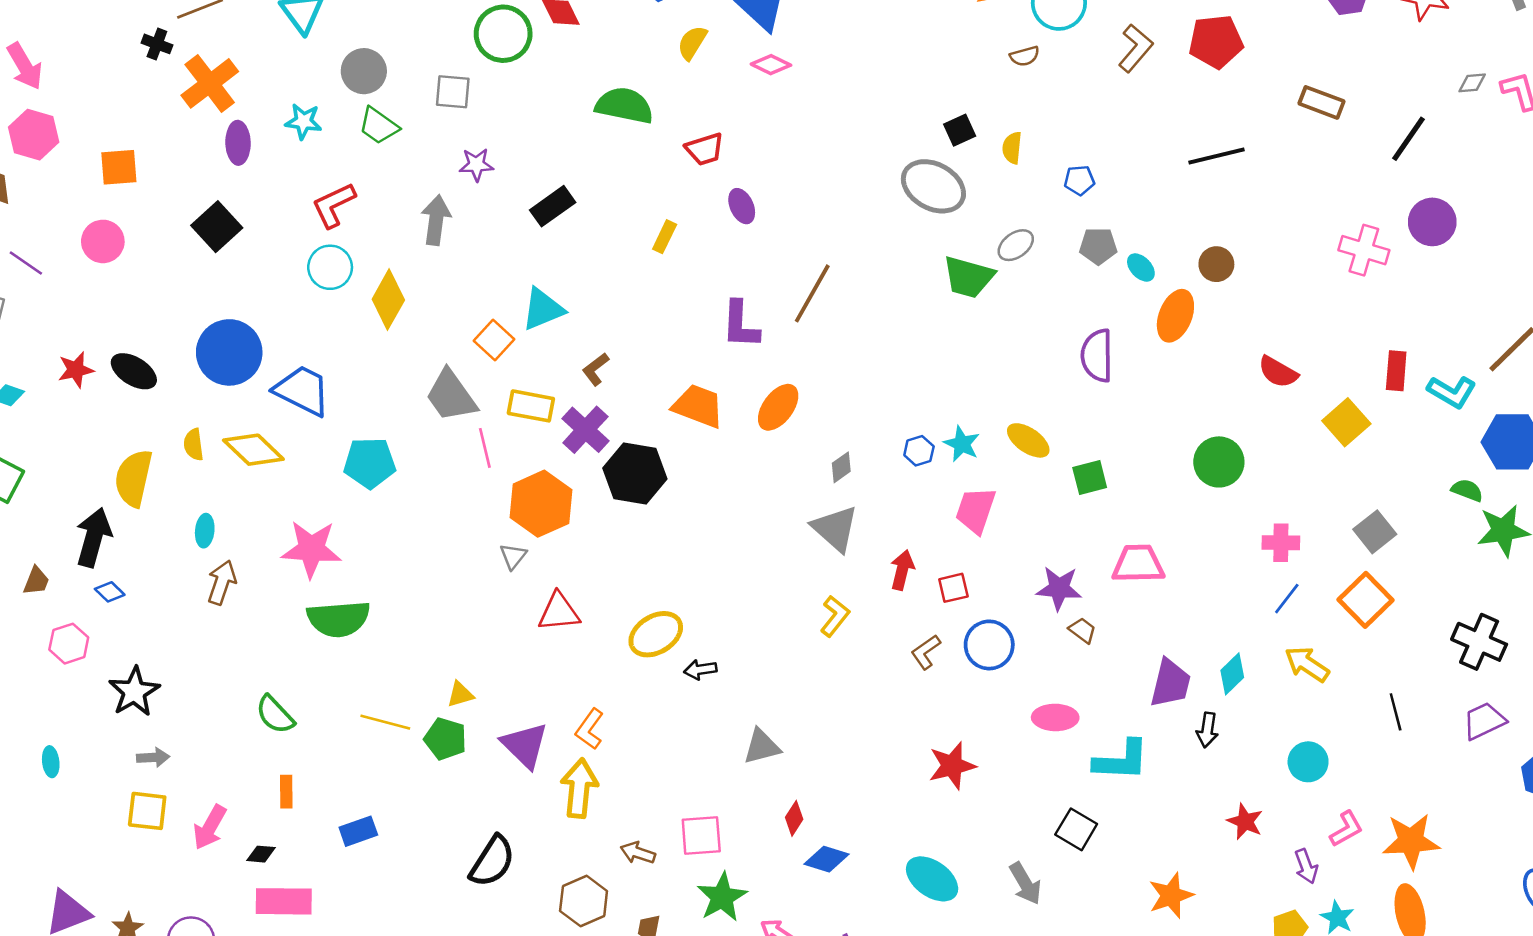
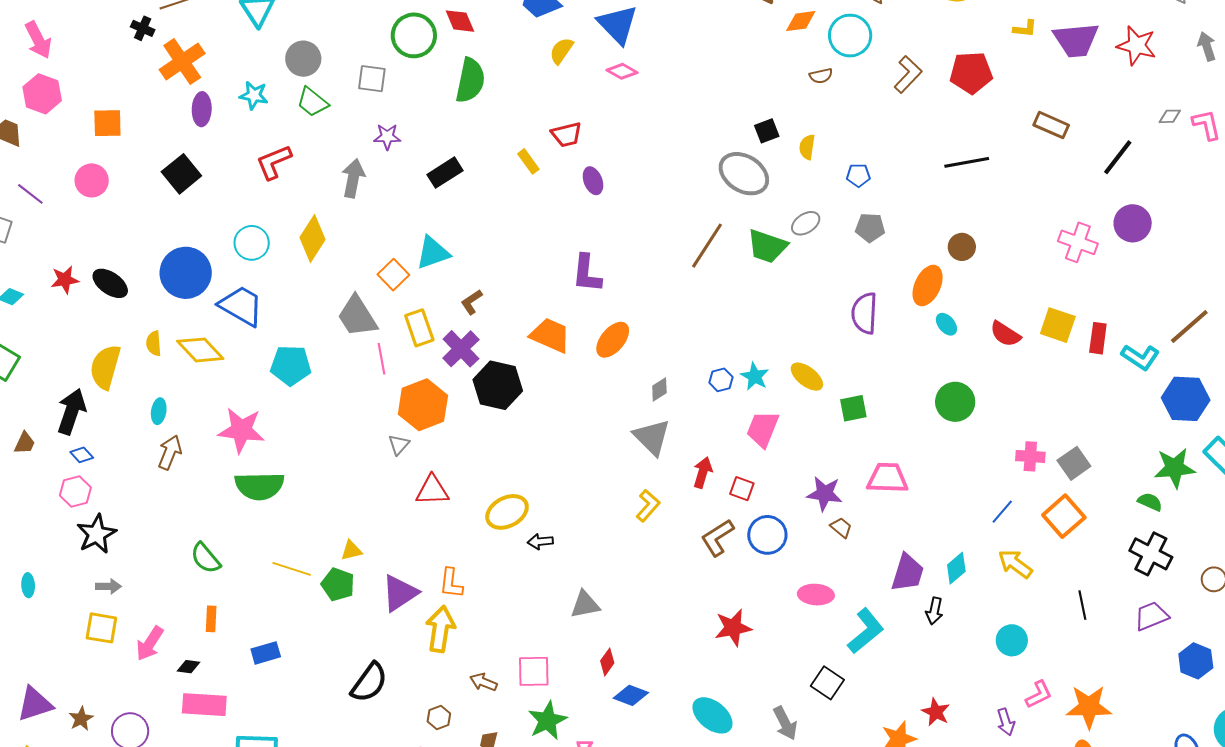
green semicircle: (624, 106) -> (470, 80), moved, turned 87
yellow rectangle: (665, 237) -> (528, 161), moved, turned -65
cyan circle: (330, 267) -> (252, 243), moved
cyan ellipse: (1141, 267) -> (946, 324), moved
brown line: (812, 293) -> (707, 246), moved
yellow rectangle: (531, 406) -> (419, 328), turned 57
yellow square: (1346, 422) -> (1058, 325), moved, turned -33
green semicircle: (1467, 490) -> (1150, 502), moved
pink cross: (1281, 543) -> (1030, 456), moved
red square: (953, 588) -> (742, 489), turned 30
pink hexagon: (69, 644) -> (75, 491), moved
brown L-shape: (926, 652) -> (717, 538), size x1.4
orange L-shape: (590, 729) -> (451, 583), turned -32
purple triangle: (525, 745) -> (400, 593), turned 39
cyan L-shape: (1121, 760) -> (866, 631), turned -45
red star: (1245, 821) -> (936, 712), moved
brown hexagon: (584, 901) -> (439, 717), size x0.6

